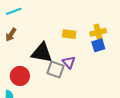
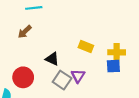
black triangle: (42, 53) -> (52, 59), size x0.6

